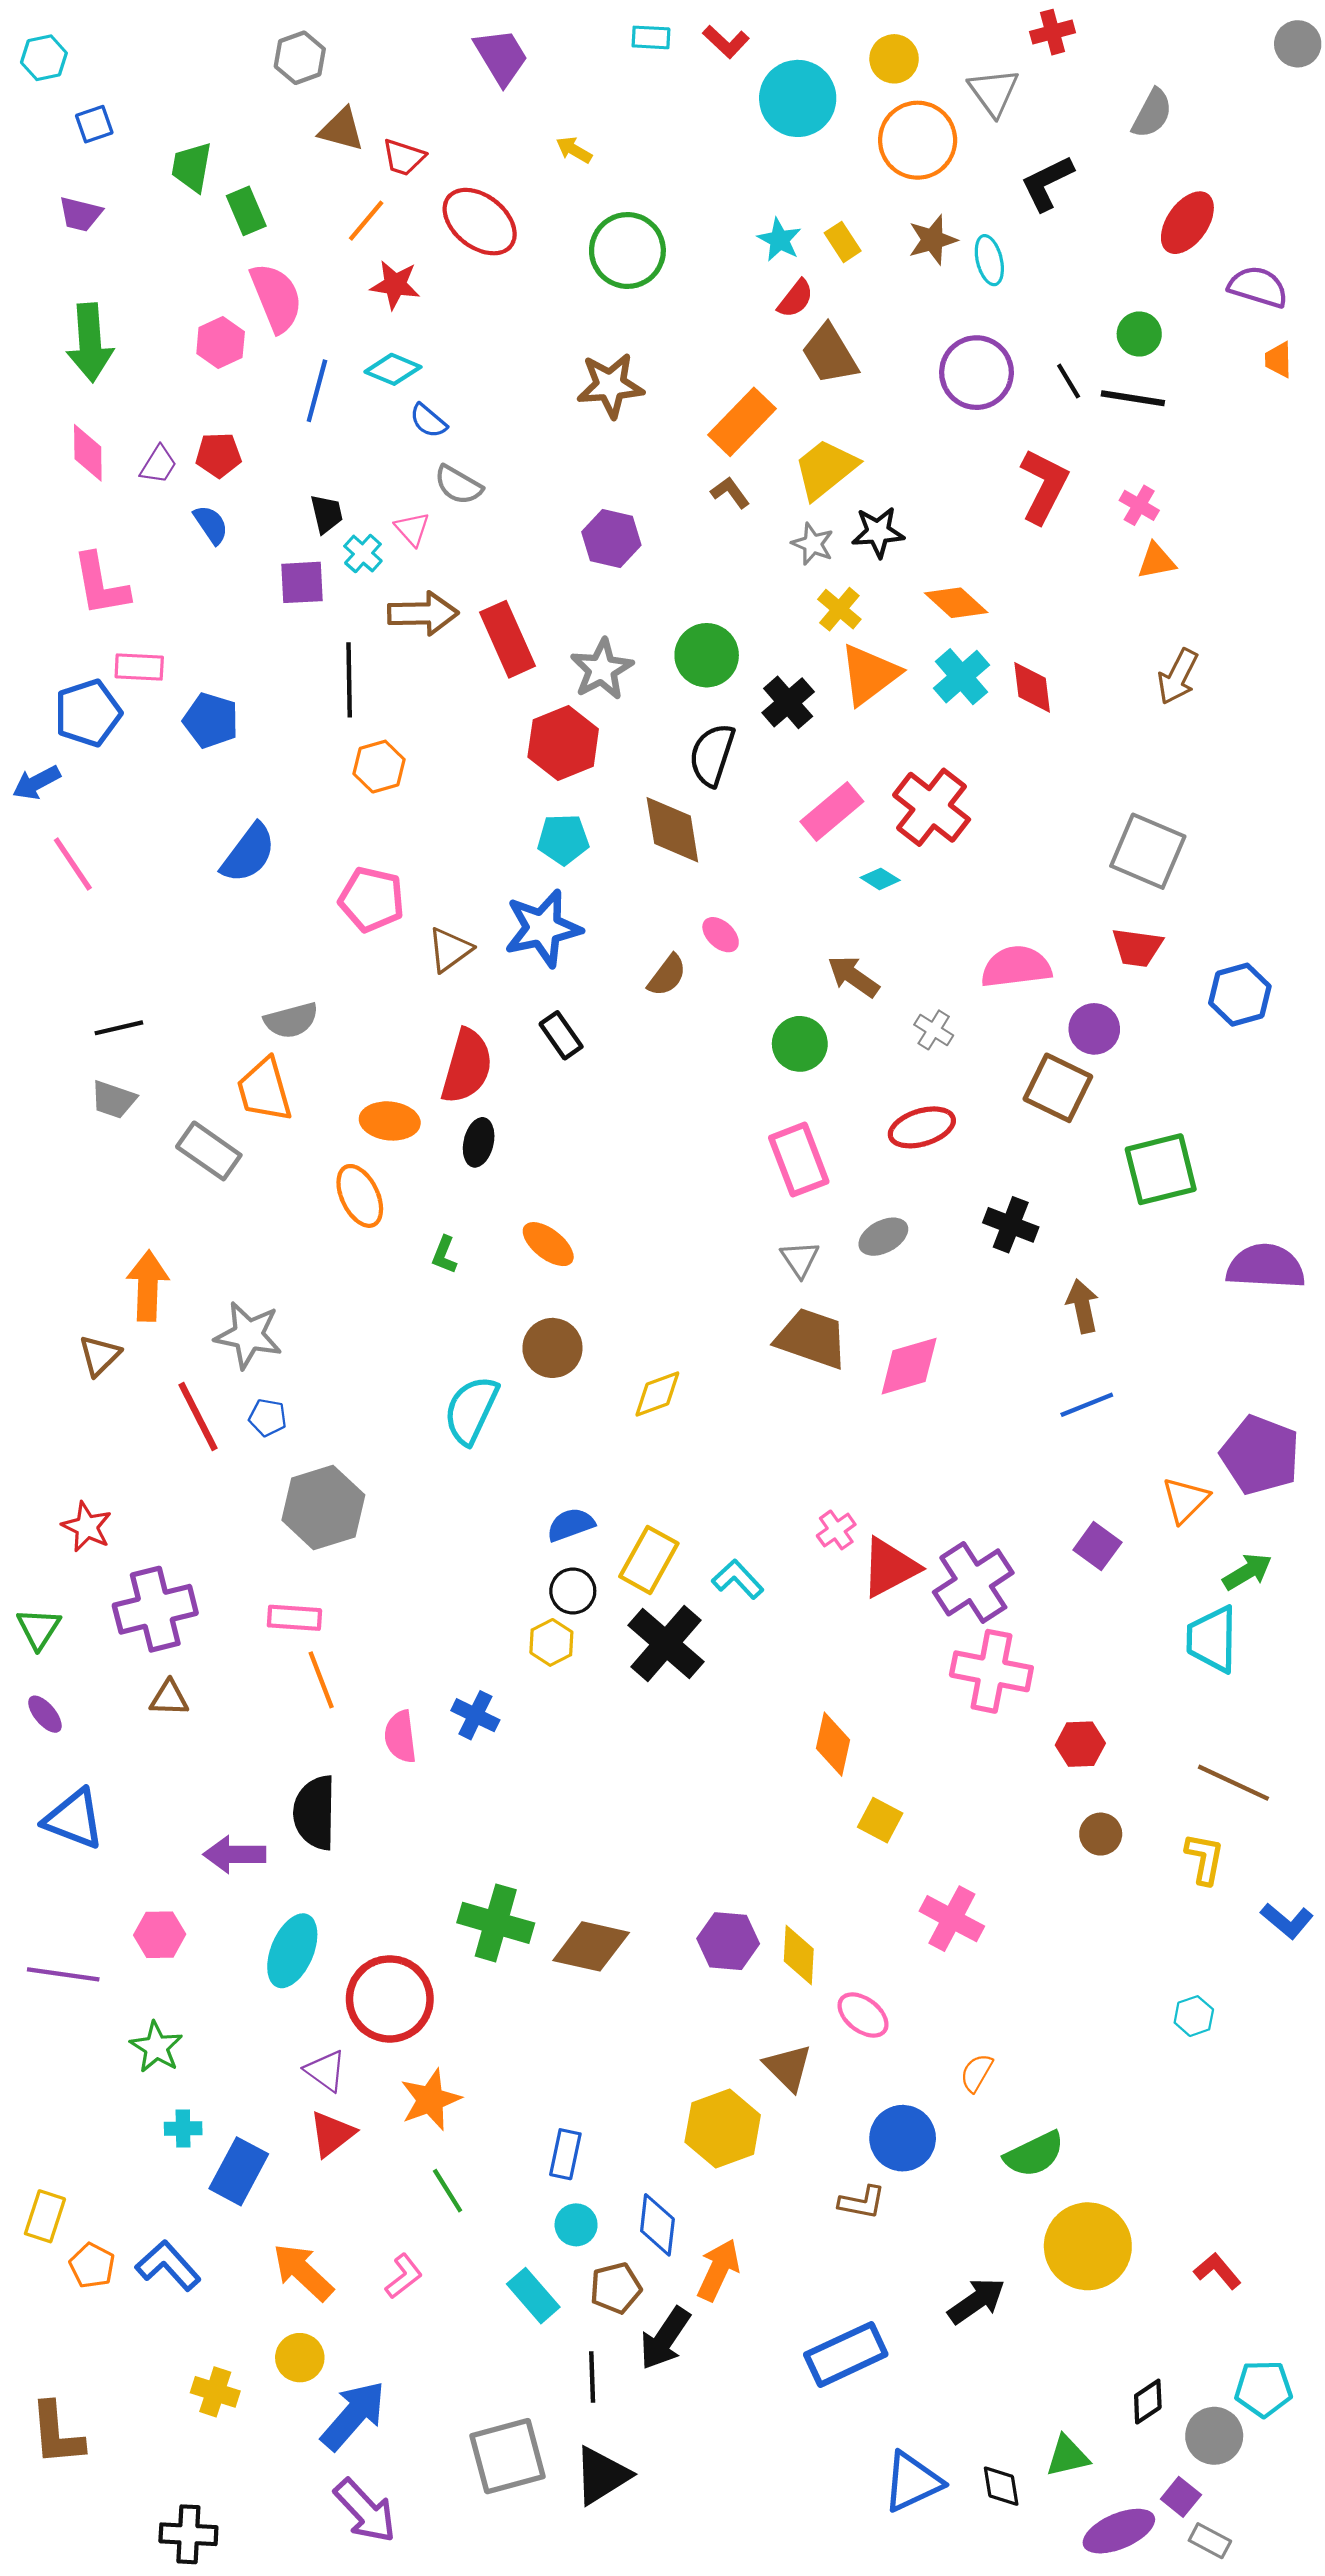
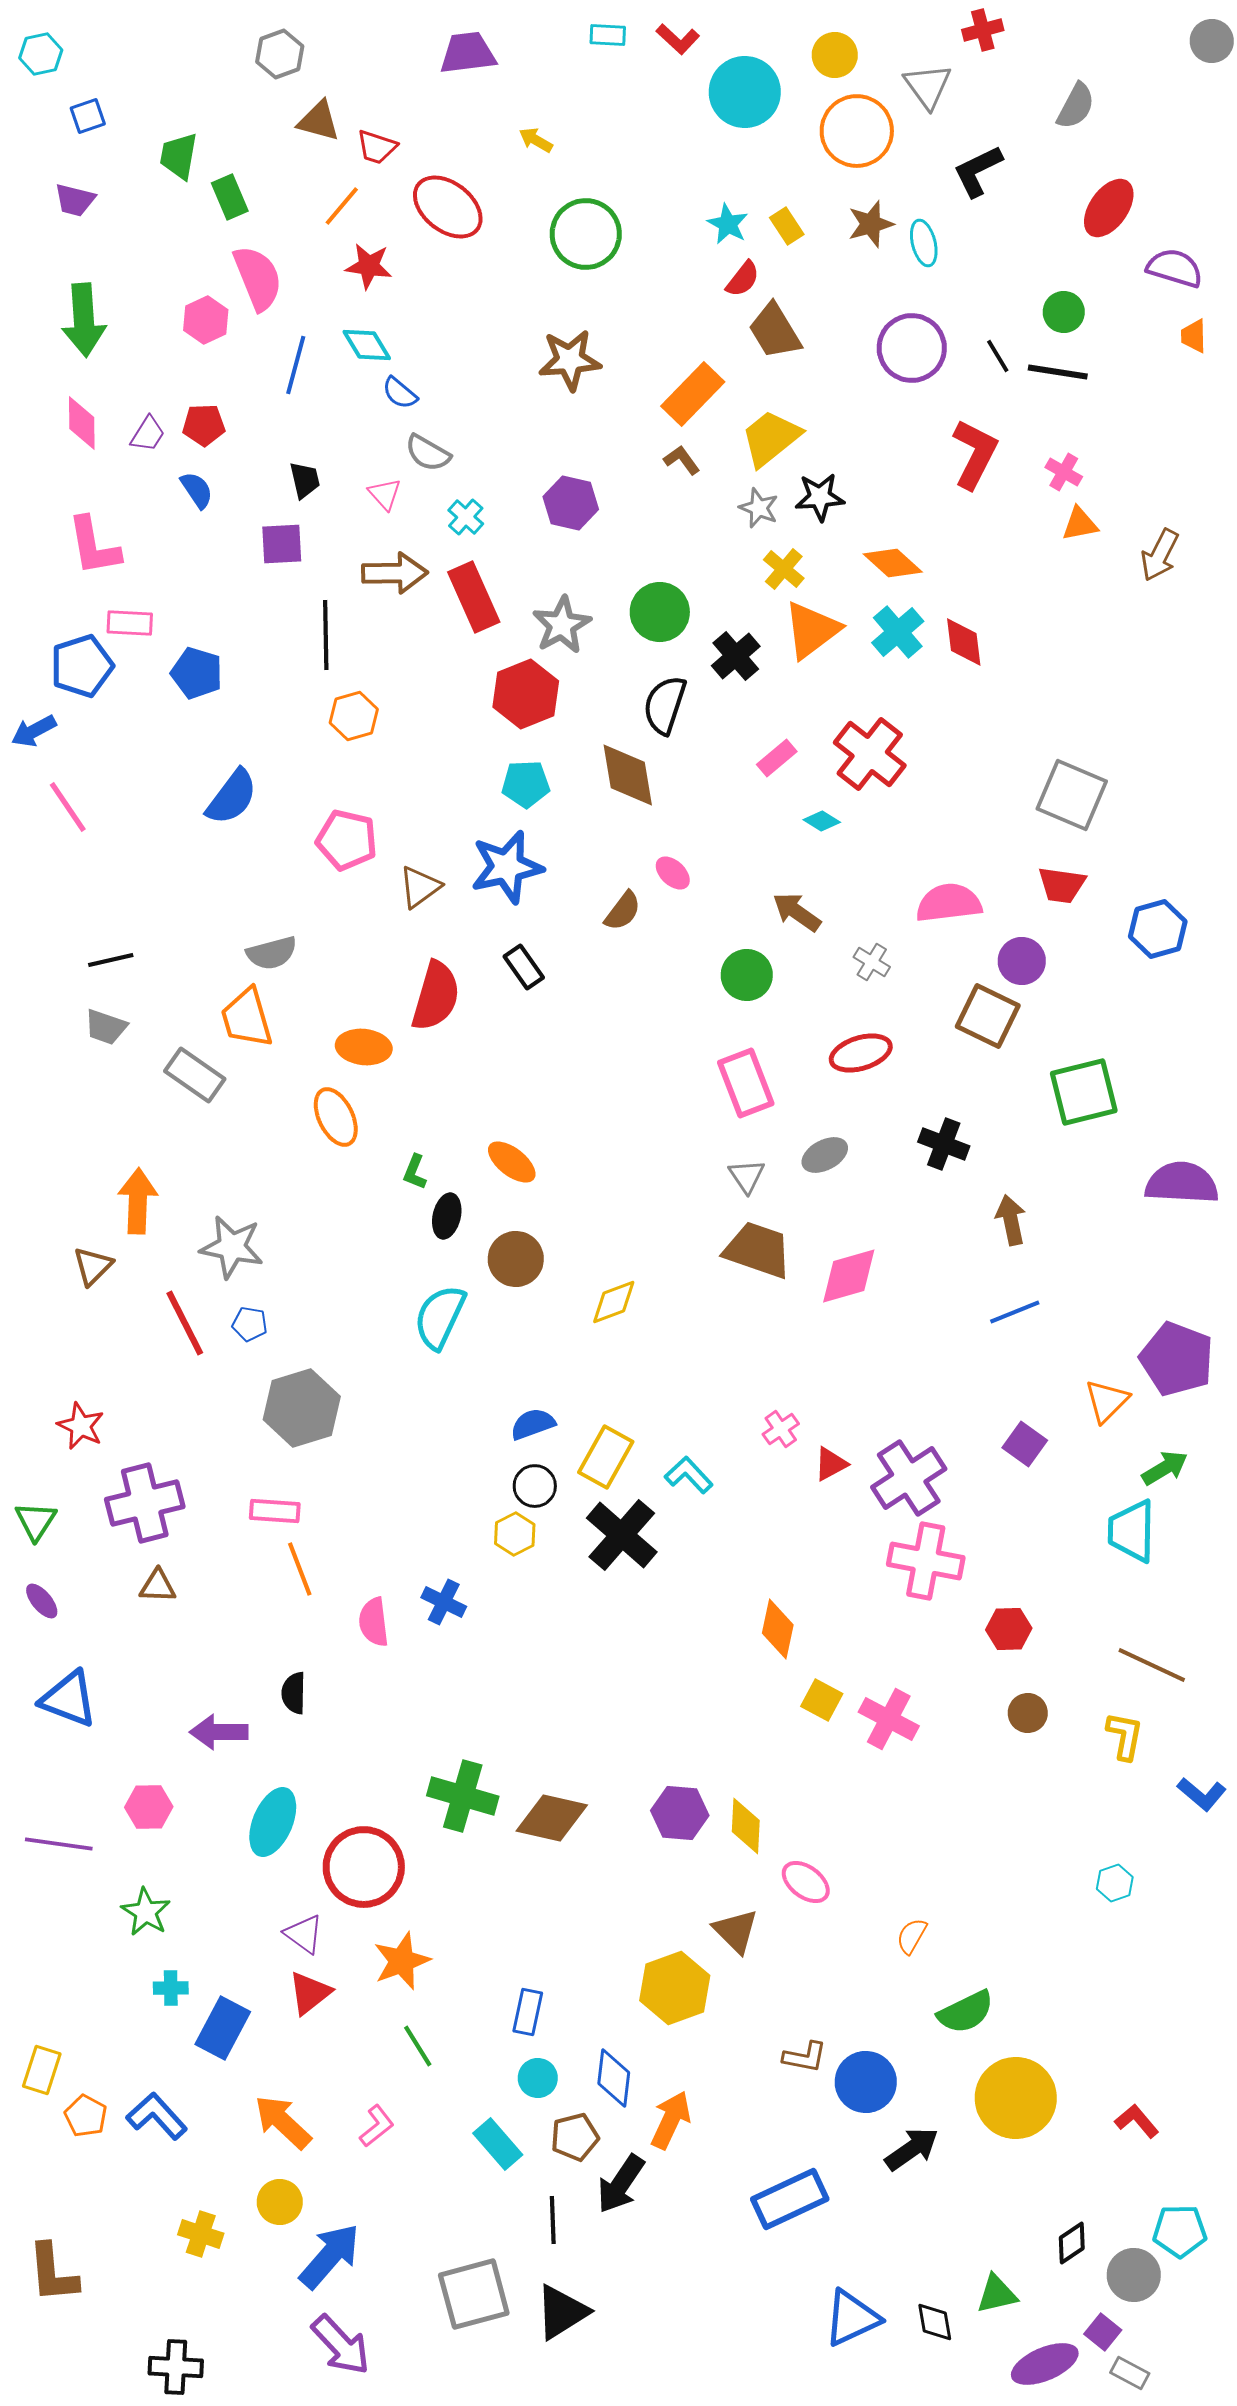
purple trapezoid: (501, 57) -> (468, 53), turned -66
cyan diamond: (393, 369) -> (367, 345), turned 36
cyan cross: (363, 553) -> (466, 517), moved
brown arrow: (1178, 677) -> (1160, 555), moved
pink rectangle: (832, 812) -> (777, 758), size x0.7
black ellipse: (479, 1142) -> (447, 1216), moved
red triangle: (890, 1567) -> (831, 1464), size x0.6
black semicircle: (315, 1813) -> (294, 1693), size x0.6
pink cross: (952, 1919) -> (889, 1719), moved
blue circle: (903, 2138) -> (866, 2082), moved

